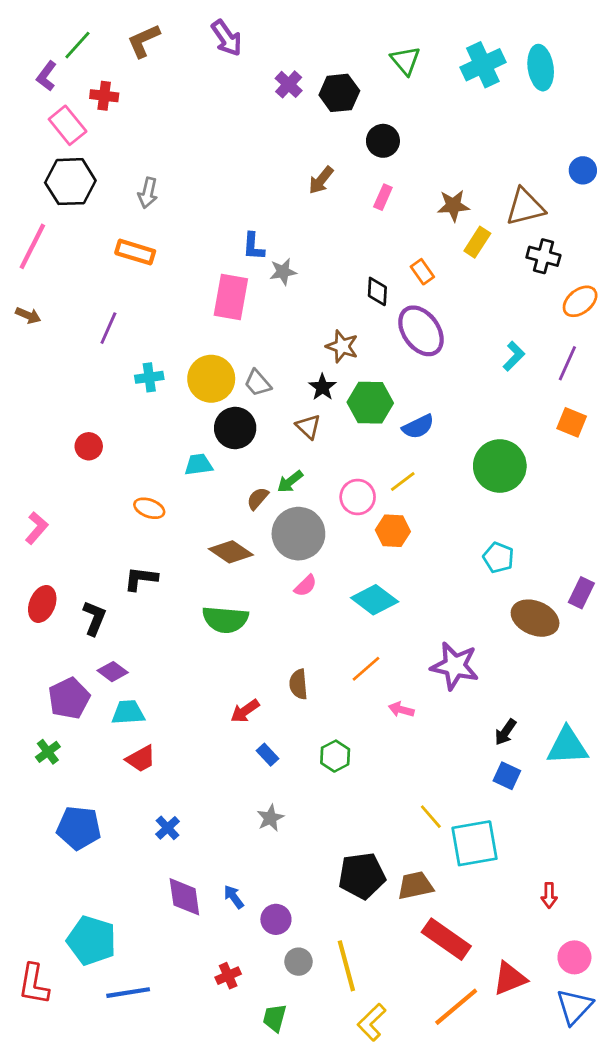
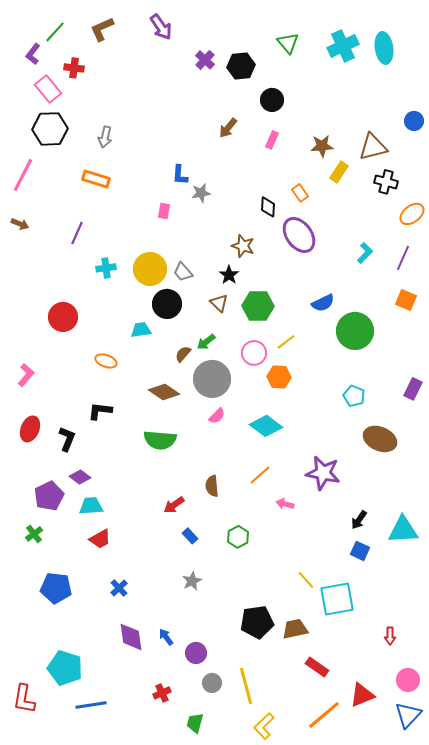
pink rectangle: (231, 297) -> (164, 211), size x0.5
green hexagon: (370, 403) -> (258, 306), moved
blue semicircle: (418, 427) -> (323, 303), moved
red circle: (89, 446) -> (63, 317), size x1.5
purple rectangle: (581, 593) -> (413, 389), moved
red rectangle: (446, 939) -> (317, 667), size x0.7

